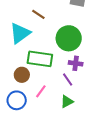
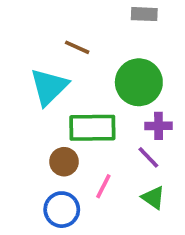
green triangle: (67, 102) -> (153, 198), turned -48

